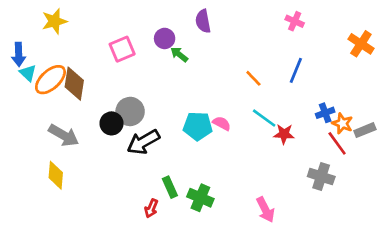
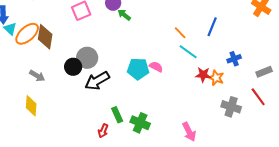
cyan line: (264, 118) -> (188, 52), moved
orange star: (342, 123) -> (216, 78), moved
gray arrow: (64, 135) -> (37, 76), size x0.7
red line: (337, 143) -> (258, 97), moved

